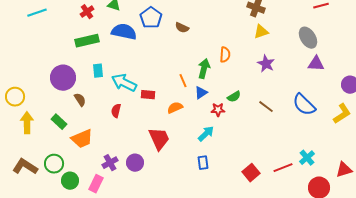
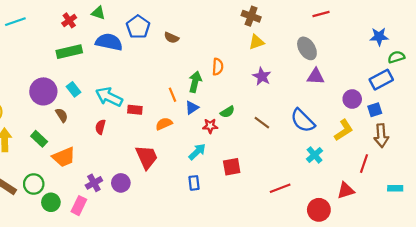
cyan rectangle: (98, 71) -> (74, 89), moved, turned -32
cyan cross: (307, 158) -> (315, 155), moved
red square: (251, 173) -> (232, 167), moved, turned 30

